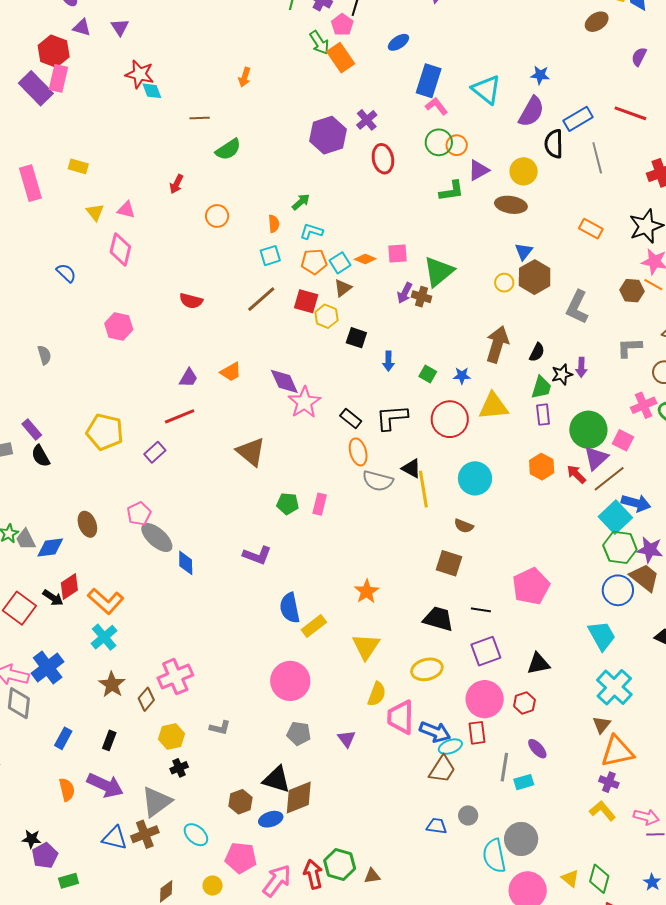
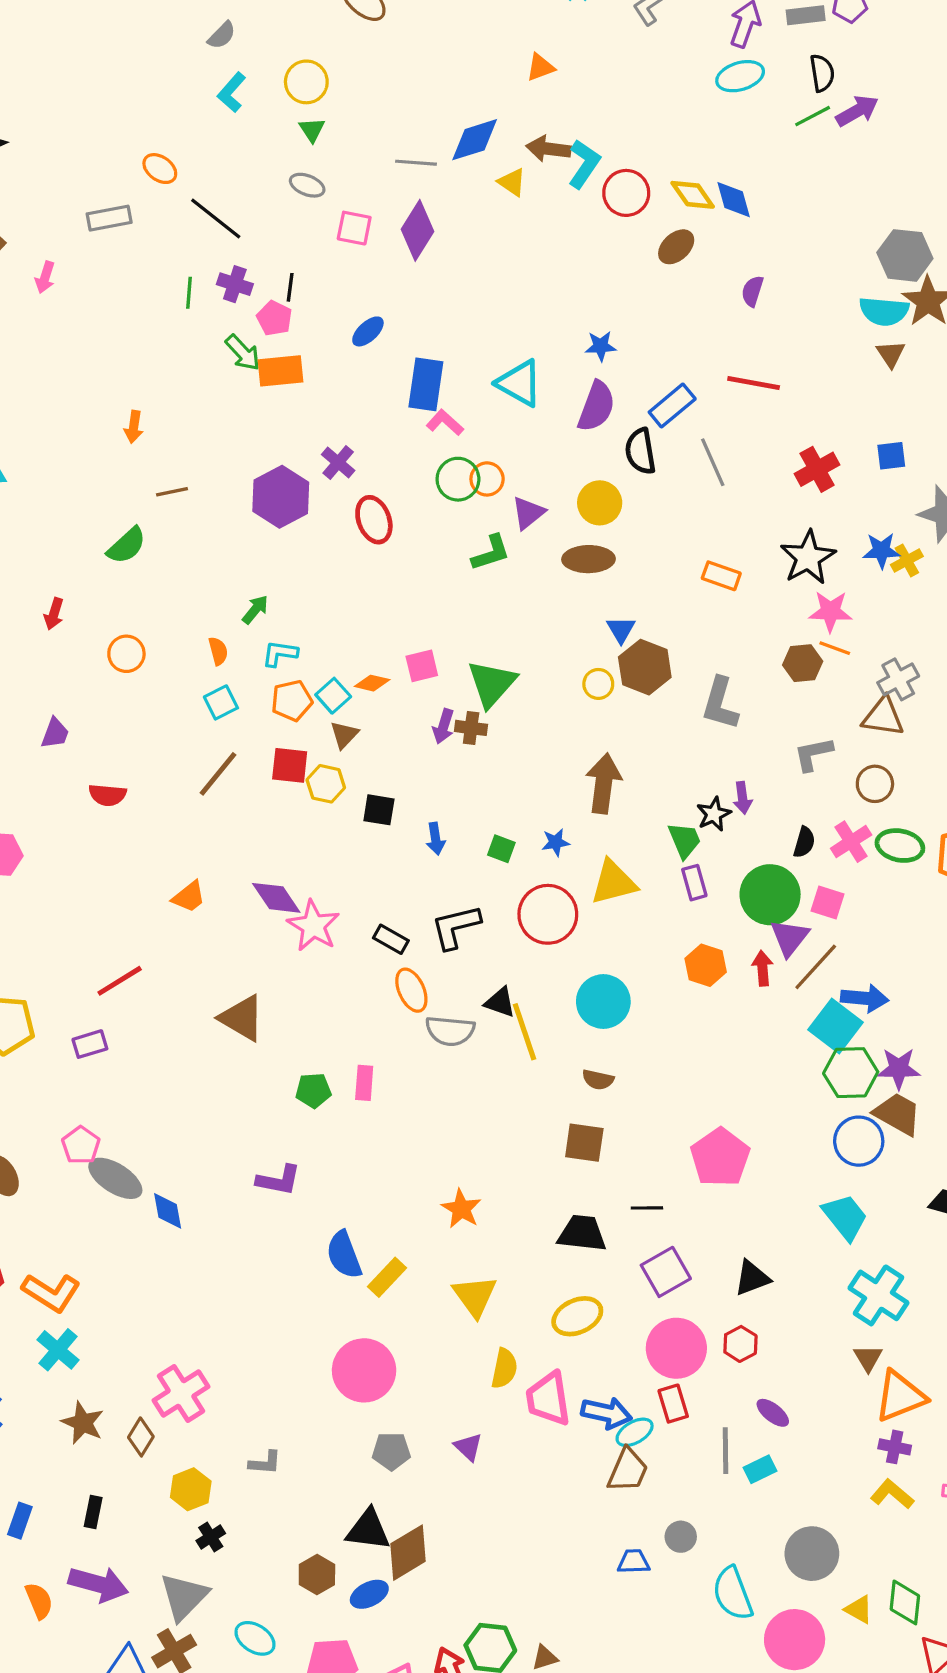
orange rectangle: (341, 58) -> (281, 371), turned -52
brown line: (200, 118) -> (172, 492), moved
black semicircle: (537, 352) -> (804, 842), moved
purple trapezoid: (188, 378) -> (55, 733), moved
green trapezoid: (541, 387) -> (684, 840), turned -30
purple rectangle: (155, 452) -> (90, 1044), turned 35
red arrow: (576, 474) -> (763, 968), turned 50
gray circle: (521, 839) -> (812, 1554), moved

